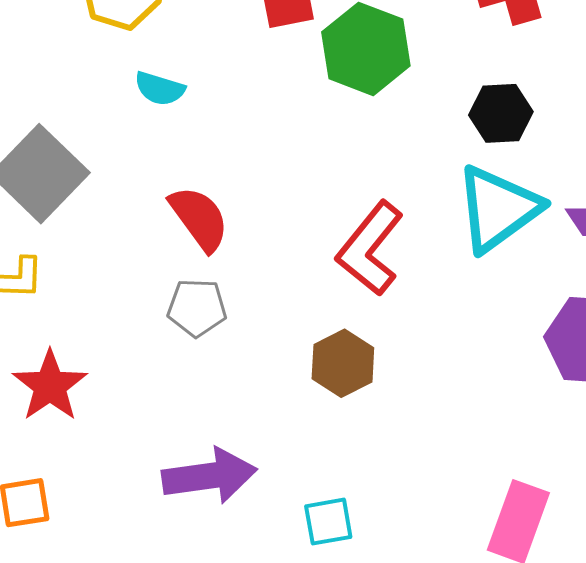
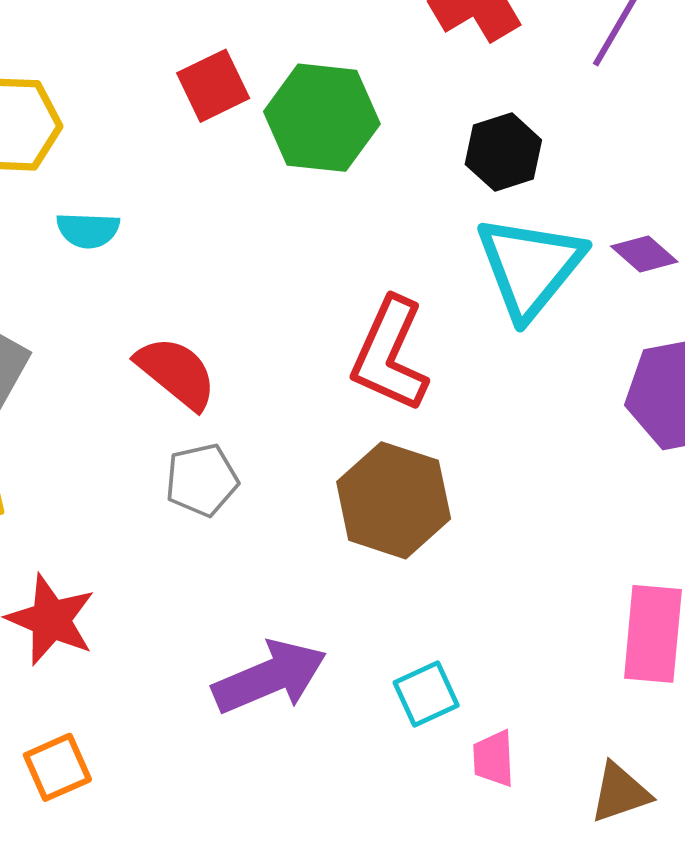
brown hexagon: (343, 363) -> (394, 500), size x1.4

